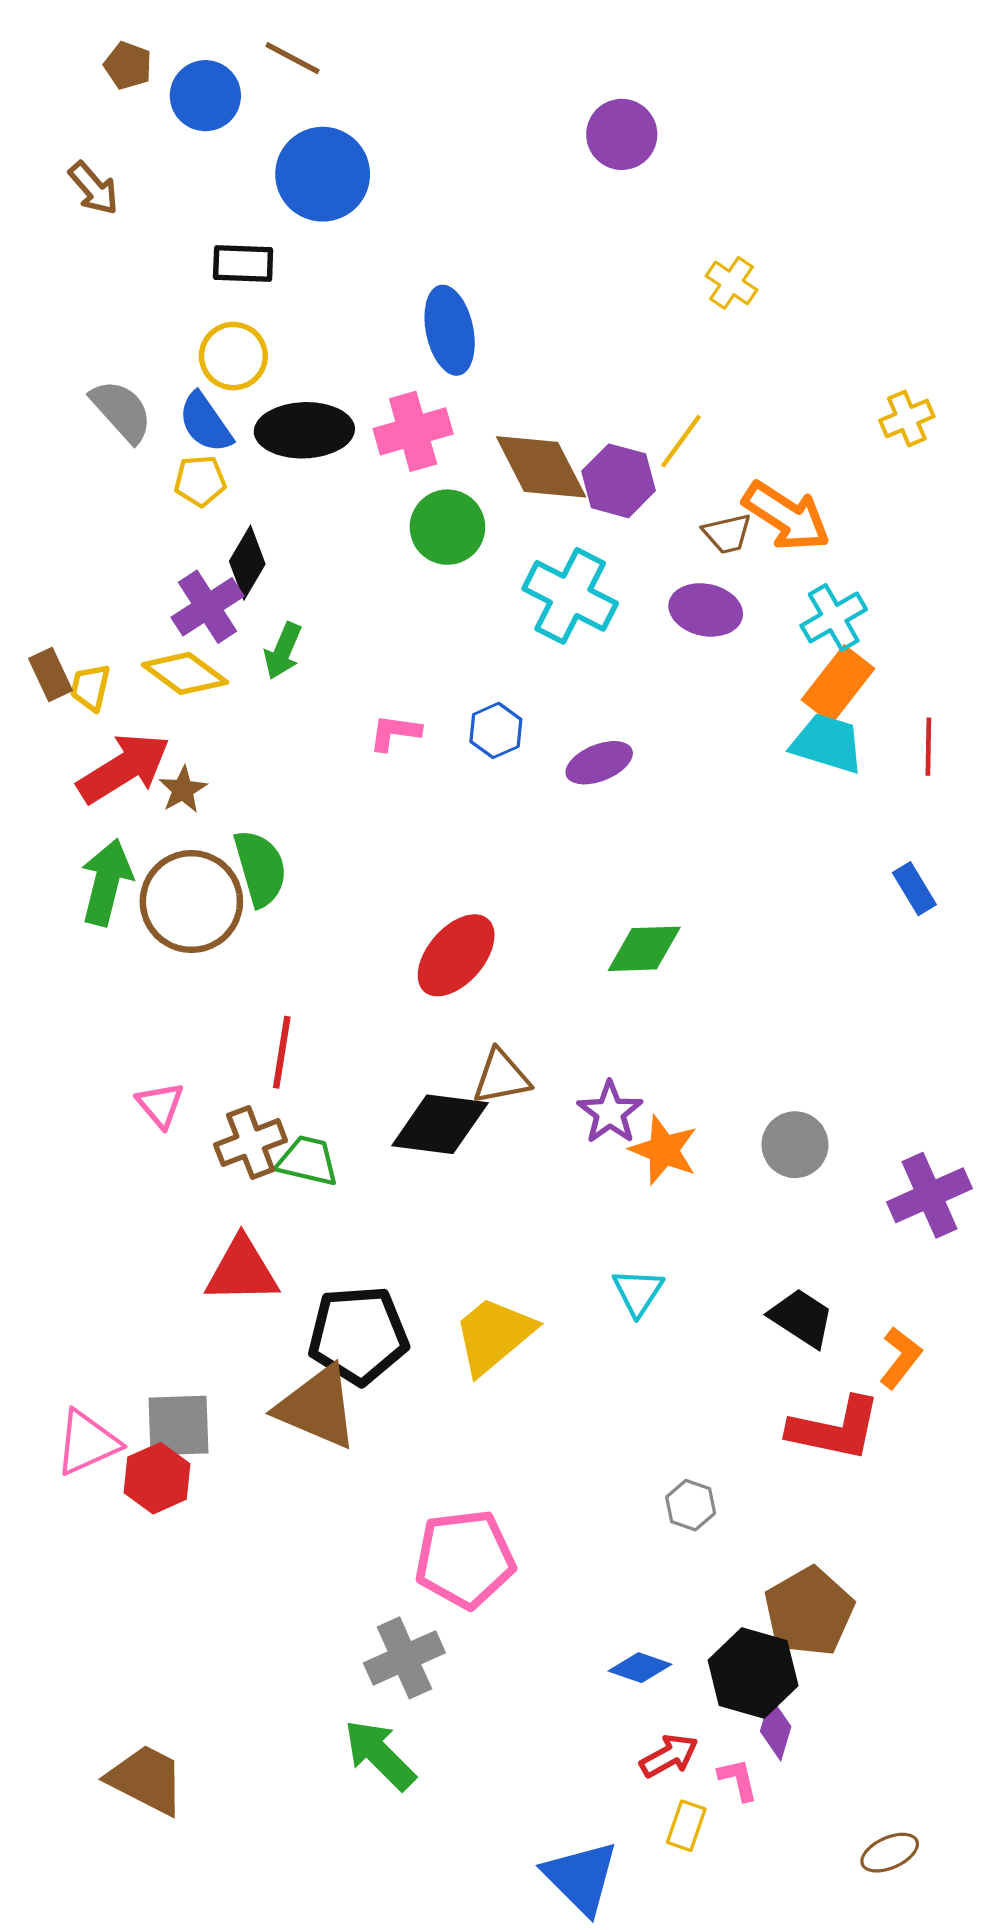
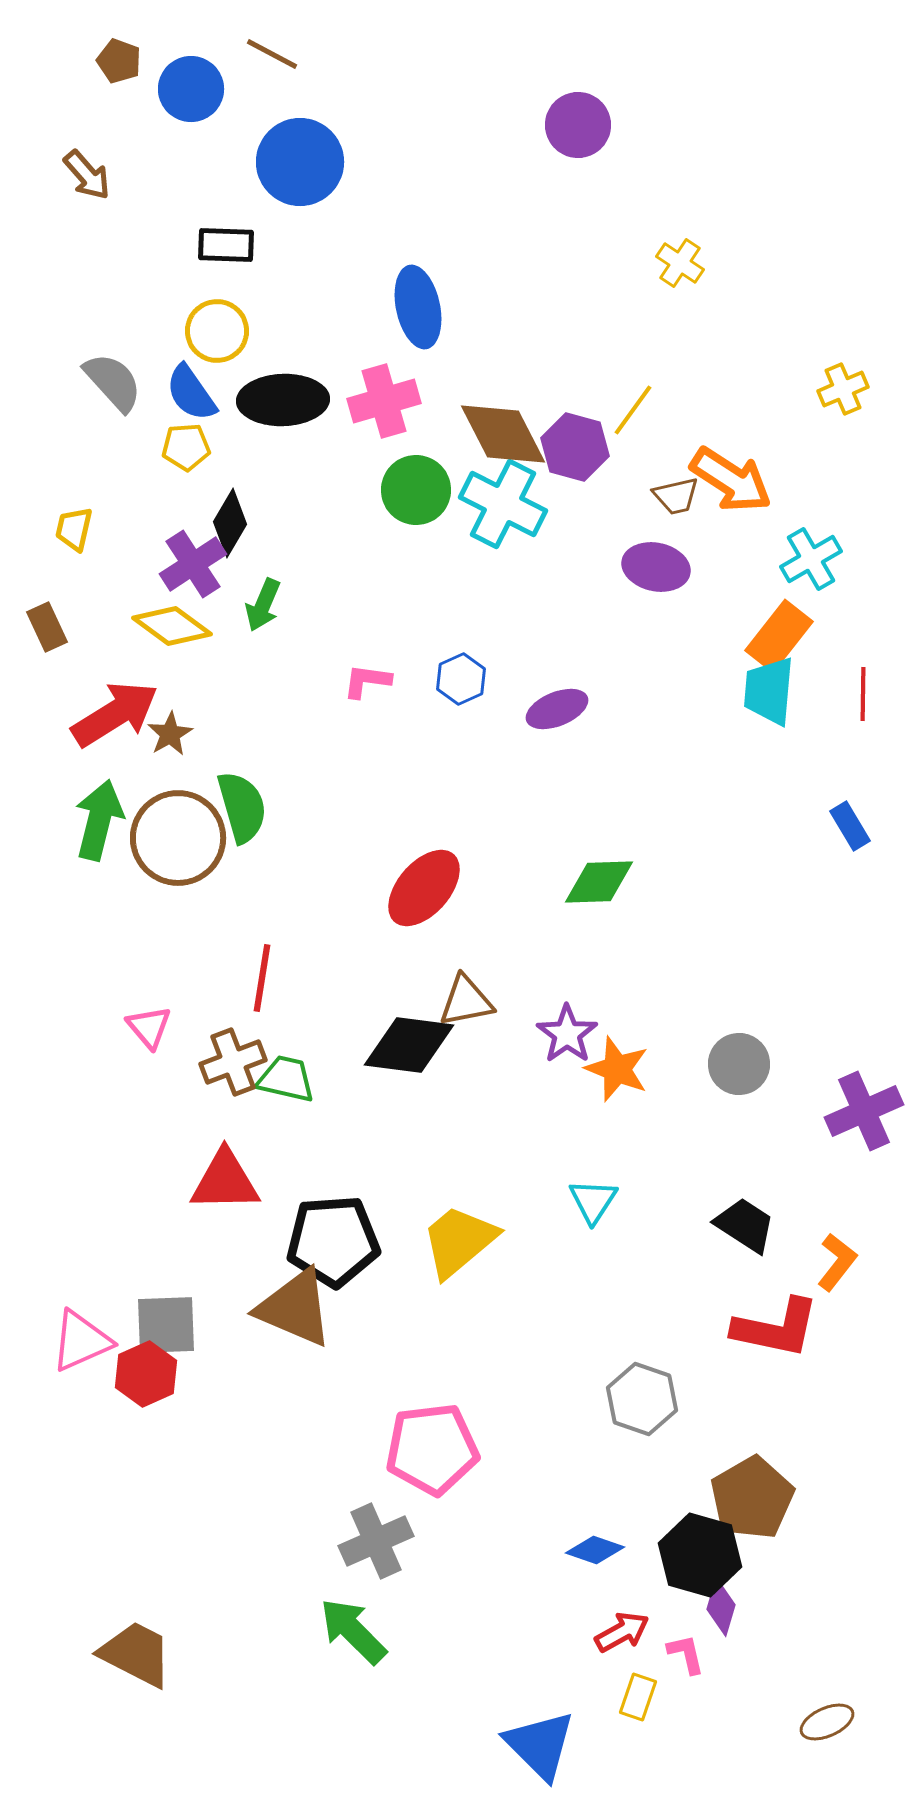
cyan cross: (570, 596) -> (503, 504), moved
cyan cross: (834, 617) -> (811, 559), moved
yellow trapezoid: (90, 687) -> (74, 529), moved
cyan trapezoid: (827, 743) -> (769, 691), turned -102
gray hexagon: (691, 1505) -> (642, 1399), size x1.5

